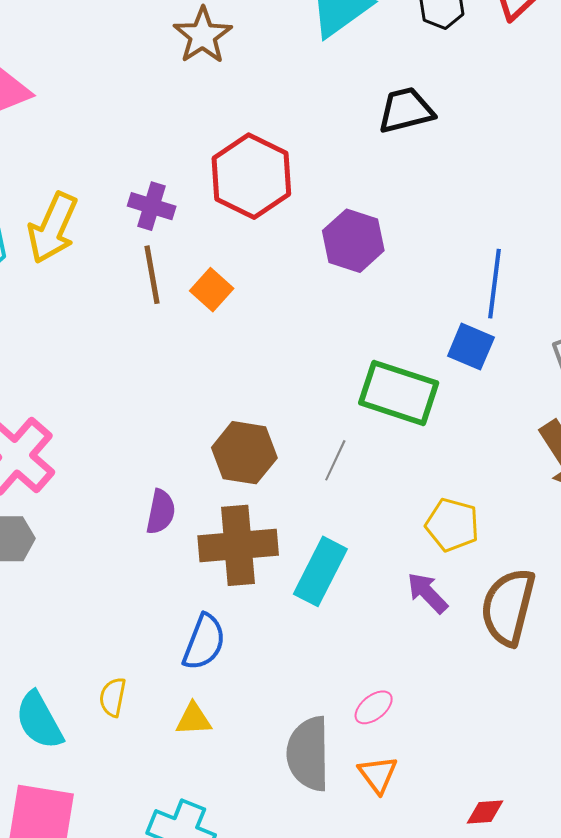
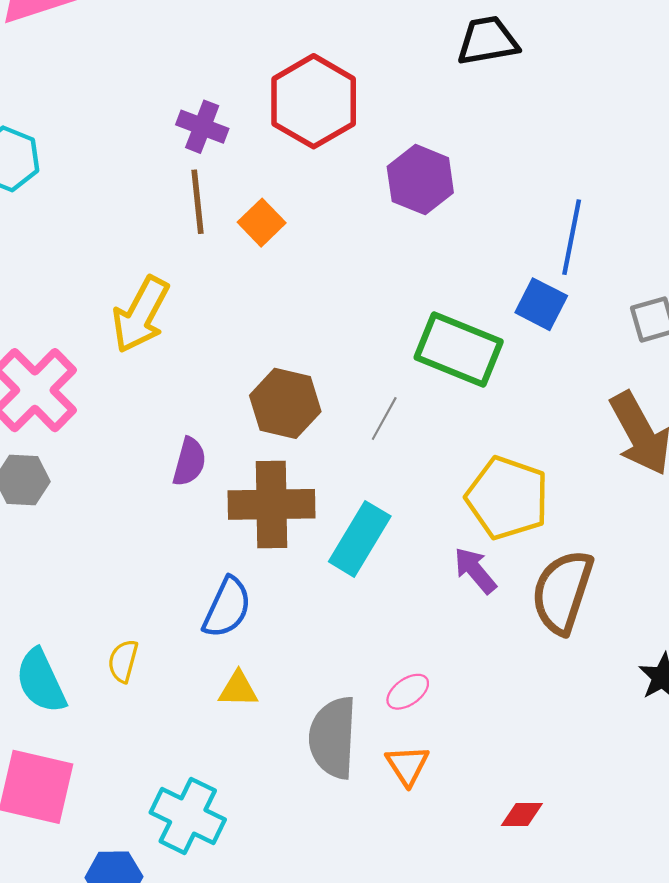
yellow arrow: (53, 228) -> (141, 315), moved
yellow pentagon: (452, 525) -> (507, 498), size x1.4
yellow triangle: (194, 719) -> (238, 689), moved

